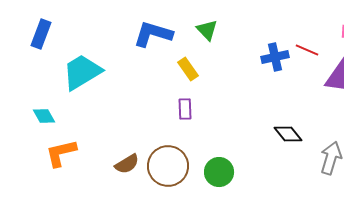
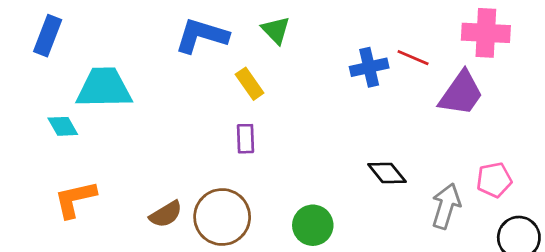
cyan trapezoid: (82, 72) -> (104, 88), turned 30
cyan diamond: (44, 116) -> (63, 126), moved
green circle: (219, 172) -> (313, 225), moved

